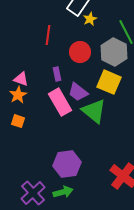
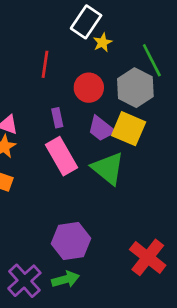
purple trapezoid: (78, 92) -> (101, 129), moved

